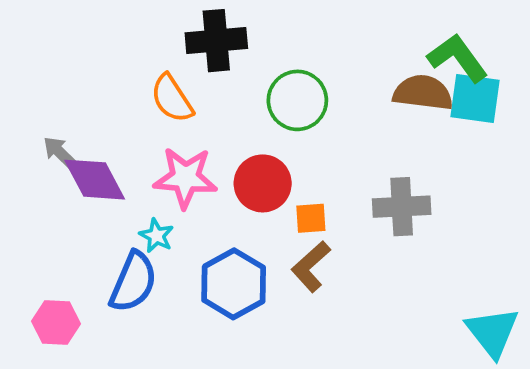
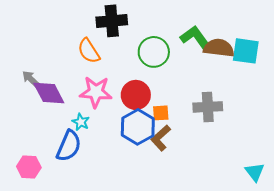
green L-shape: (458, 58) -> (196, 38), moved
blue hexagon: (234, 284) -> (138, 127), moved
cyan triangle: (492, 332) -> (255, 172), size x0.7

